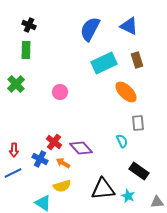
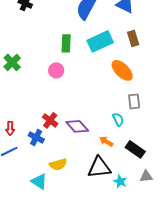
green rectangle: (26, 50) -> (66, 43), moved
orange arrow: (63, 163) -> (106, 141), moved
cyan star: (128, 196) -> (120, 181), moved
gray triangle: (157, 202) -> (146, 176), moved

